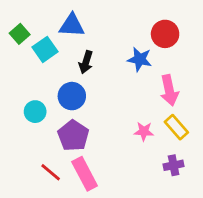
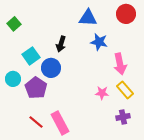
blue triangle: (72, 25) -> (88, 18), moved
red circle: (165, 34) -> (126, 14), moved
cyan square: (45, 49) -> (31, 56), moved
cyan circle: (35, 112) -> (13, 79), moved
purple pentagon: (73, 136) -> (36, 88), moved

